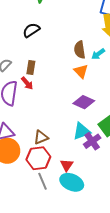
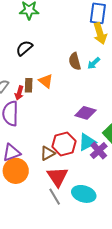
orange triangle: (81, 71) -> (46, 81), moved
red arrow: (27, 83) -> (19, 93), moved, turned 64
red hexagon: (38, 158) -> (64, 144), moved
red triangle: (67, 165) -> (57, 177), moved, size x1.6

